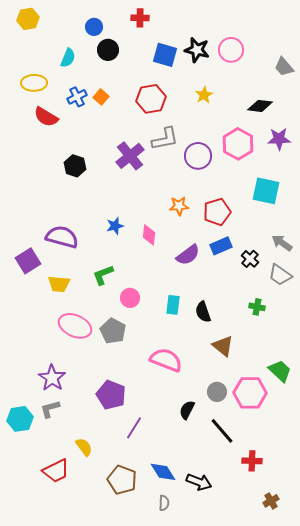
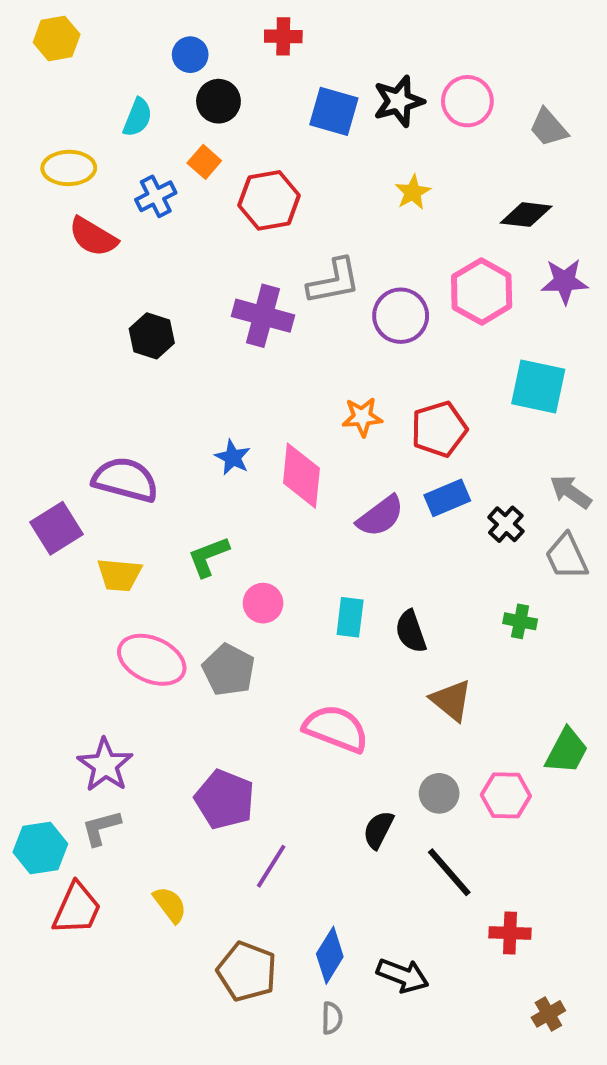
black star: (197, 50) -> (399, 101), turned -30
gray trapezoid: (284, 67) -> (548, 127), moved
orange square: (101, 97) -> (204, 162), moved
red hexagon: (151, 99) -> (269, 200), moved
purple cross: (130, 156) -> (263, 316), turned -36
blue star: (115, 226) -> (233, 457), turned -30
pink diamond: (149, 235) -> (301, 476), size x1.5
gray trapezoid: (280, 275) -> (567, 557), turned 30
green trapezoid: (280, 371) -> (567, 751), turned 75
pink hexagon: (250, 393) -> (506, 795), size x0.7
red trapezoid: (56, 471) -> (77, 909), moved, turned -40
blue diamond: (163, 472) -> (330, 955), turned 64

